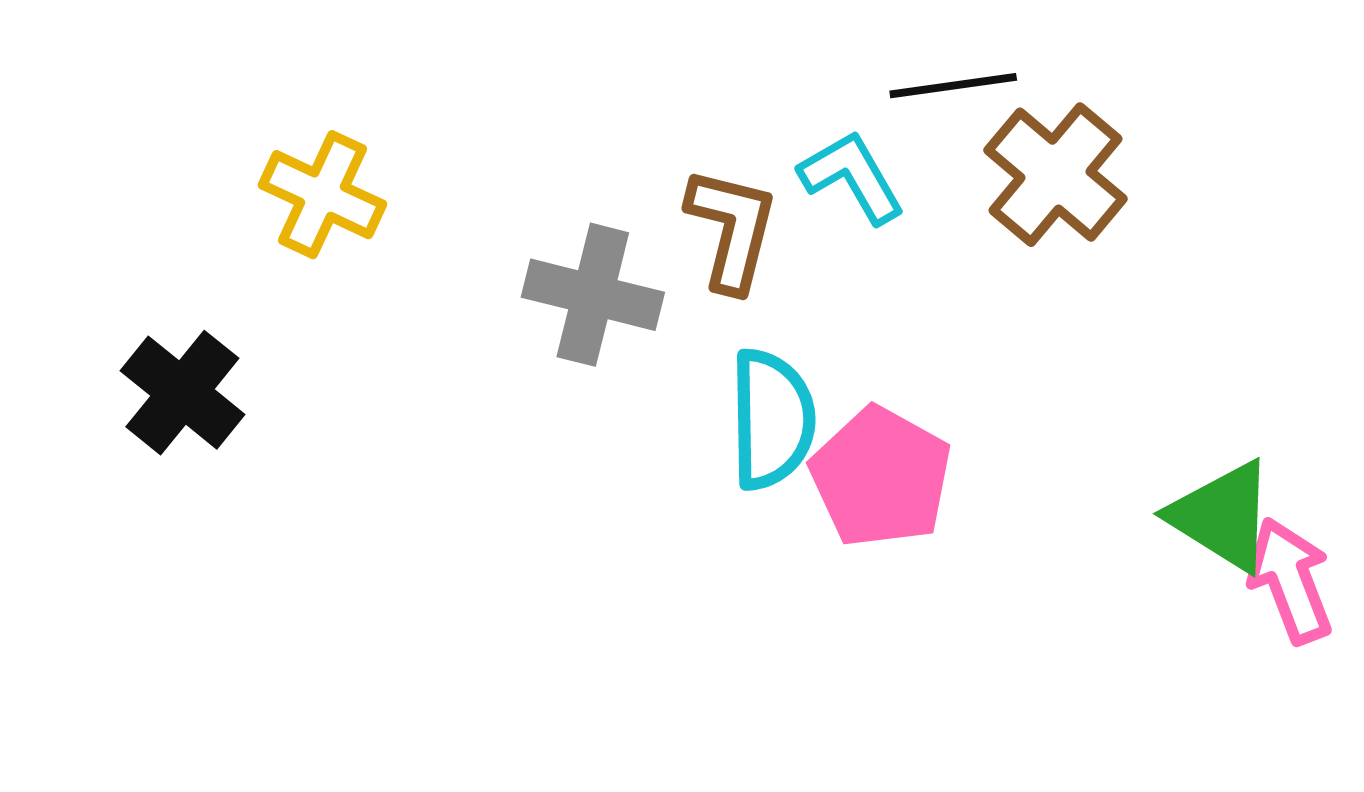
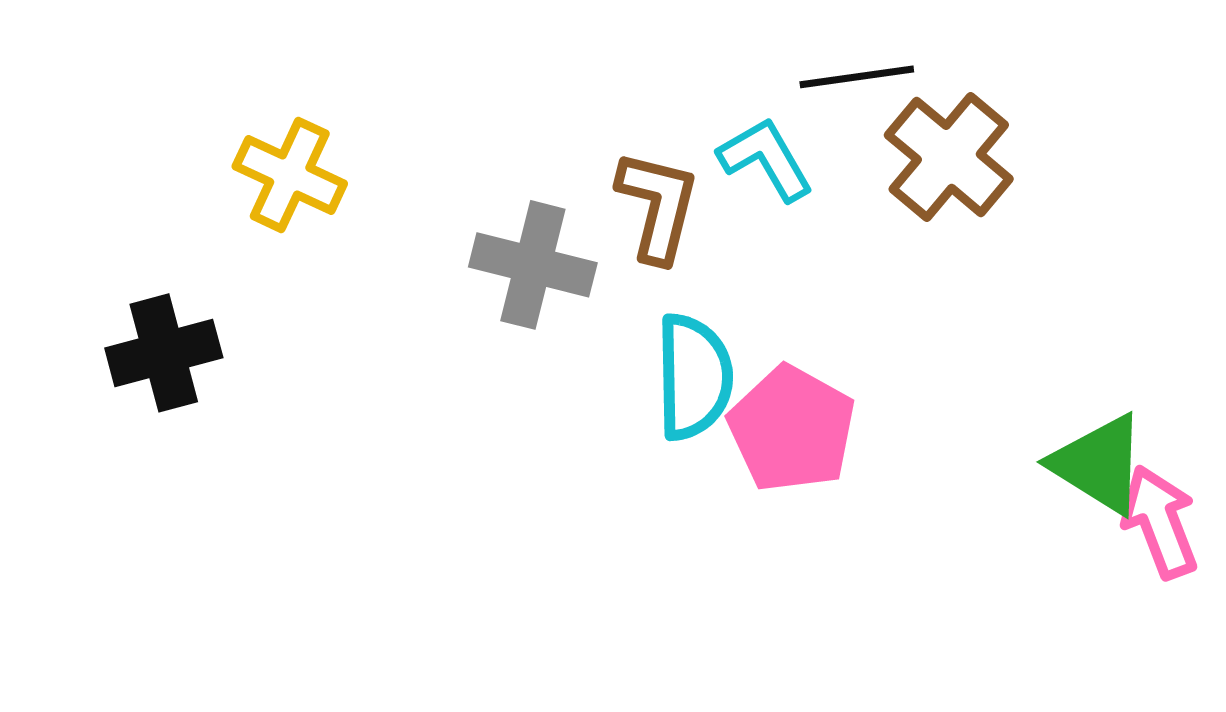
black cross: (182, 393) -> (164, 353), turned 36

